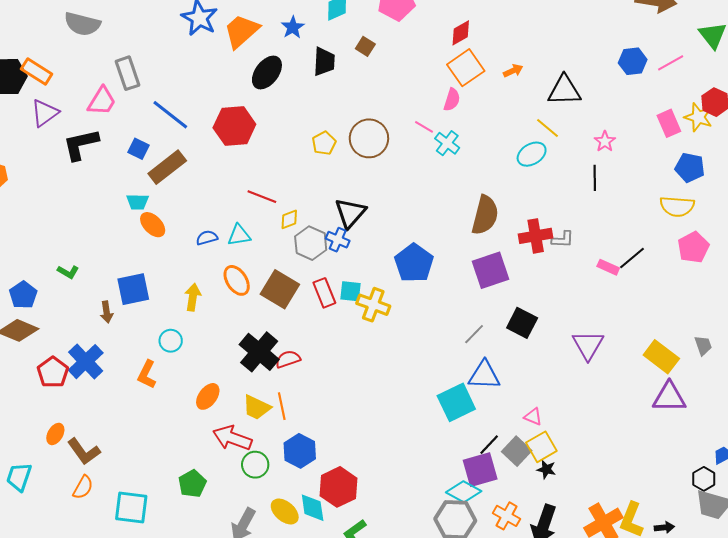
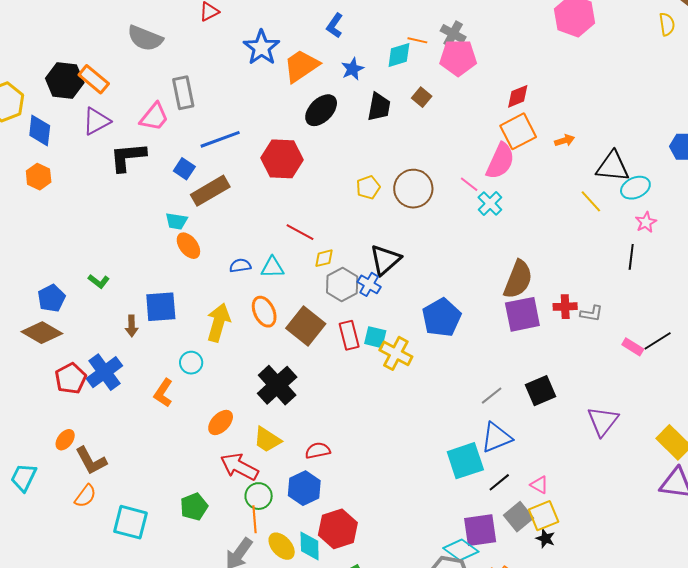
pink semicircle: (452, 100) -> (500, 161), size x1.6
blue line: (170, 115) -> (220, 139), turned -66
cyan ellipse: (532, 154) -> (635, 188), moved
red cross: (536, 236) -> (565, 307), size x0.7
purple square: (491, 270) -> (522, 314), moved
yellow arrow: (193, 297) -> (219, 322), size x1.4
black square: (522, 323) -> (541, 391), turned 32
red semicircle: (288, 359) -> (318, 451), moved
blue triangle: (484, 375) -> (496, 437), turned -32
orange line: (282, 406) -> (254, 519), moved
black line: (489, 445) -> (499, 482), moved

